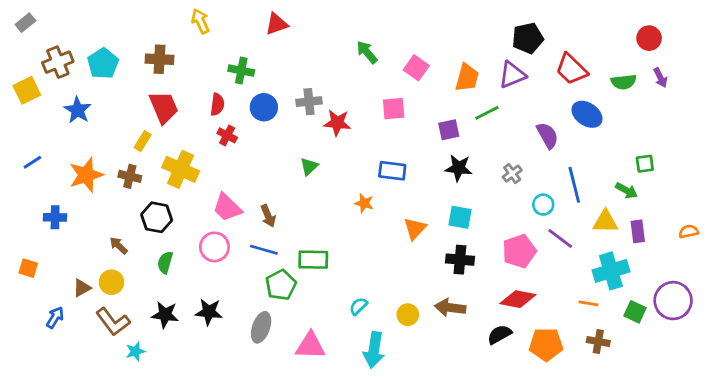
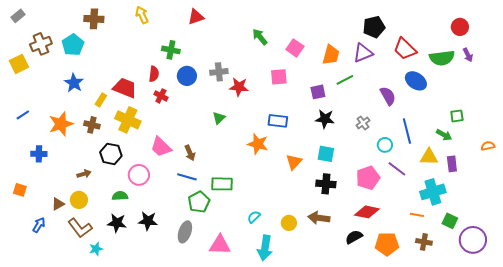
brown cross: (159, 59) -> (94, 19), moved
green semicircle: (624, 82) -> (442, 58), size x1.4
red trapezoid: (164, 107) -> (125, 88), moved, turned -45
blue star: (78, 110) -> (74, 83), moved
orange star: (364, 203) -> (258, 144), size x1.5
orange semicircle: (689, 231) -> (488, 146), moved
brown arrow: (119, 246) -> (84, 174), turned 120
pink circle: (214, 247) -> (139, 175), moved
green semicircle: (165, 262) -> (120, 196), moved, turned 70
purple circle: (673, 301) -> (473, 240), moved

